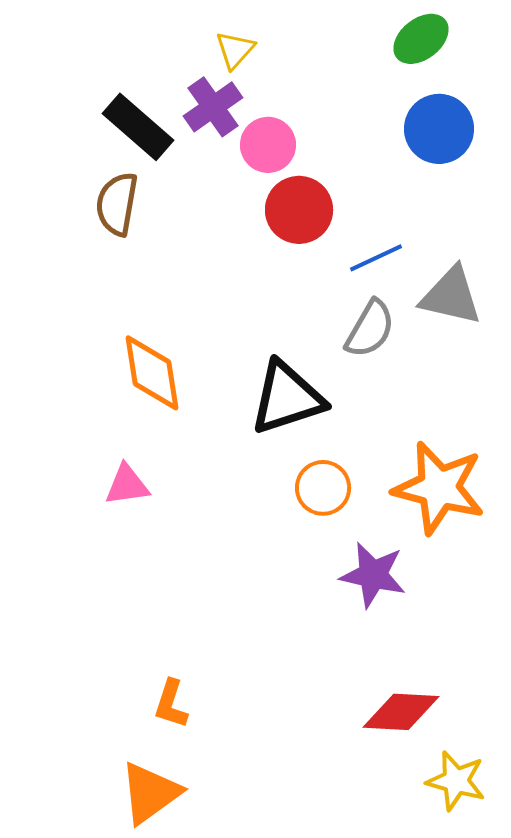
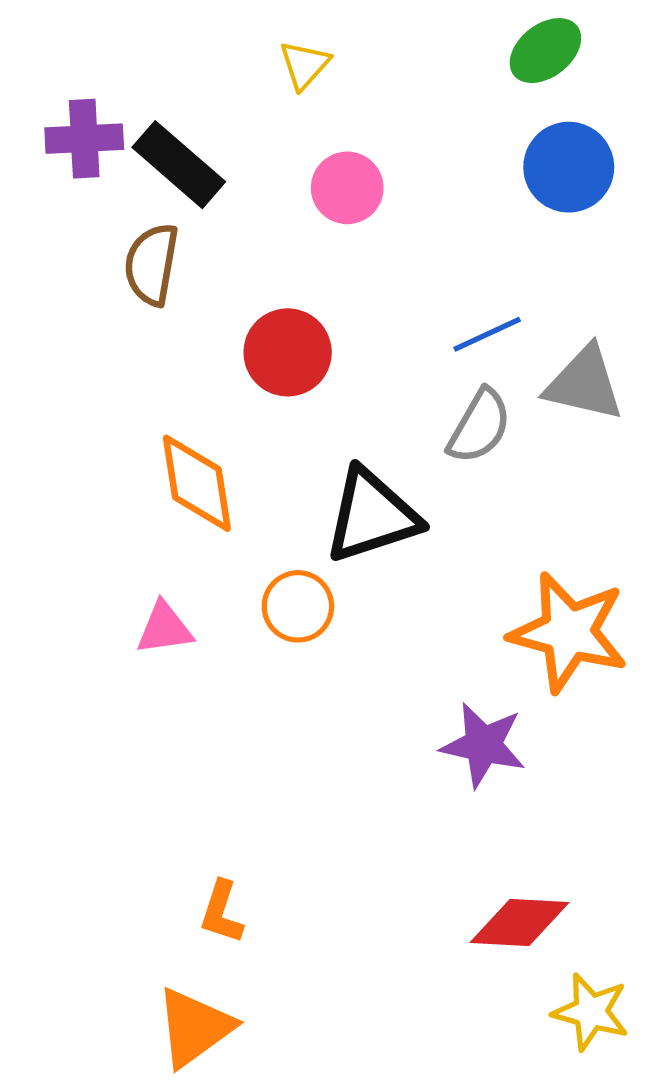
purple cross: (213, 107) -> (84, 139), moved, turned 32
red circle: (299, 210) -> (288, 352), moved
orange circle: (323, 488) -> (298, 606), moved

